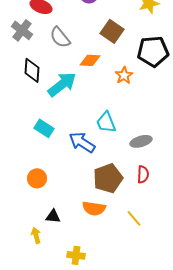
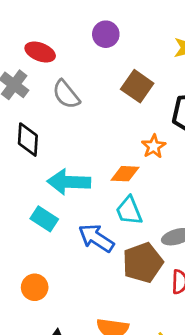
orange diamond: (90, 60) -> (125, 174), moved
cyan arrow: (62, 84) -> (69, 182), moved, turned -140
brown pentagon: (108, 178) -> (143, 263), moved

